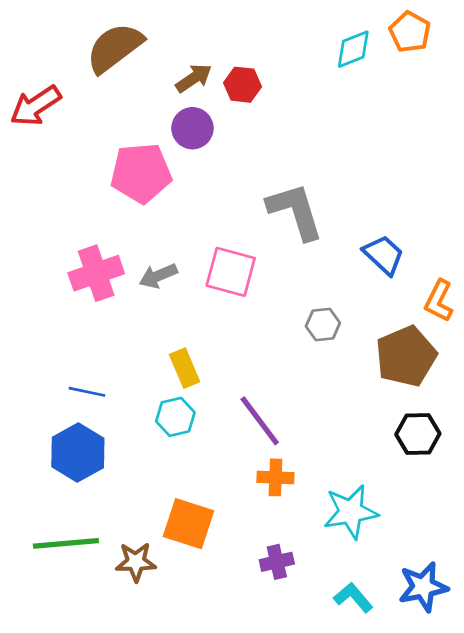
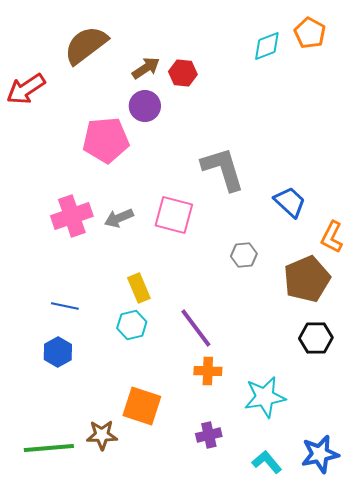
blue hexagon: (78, 452) -> (58, 352), size x0.7
green line: (66, 543) -> (49, 448), moved

